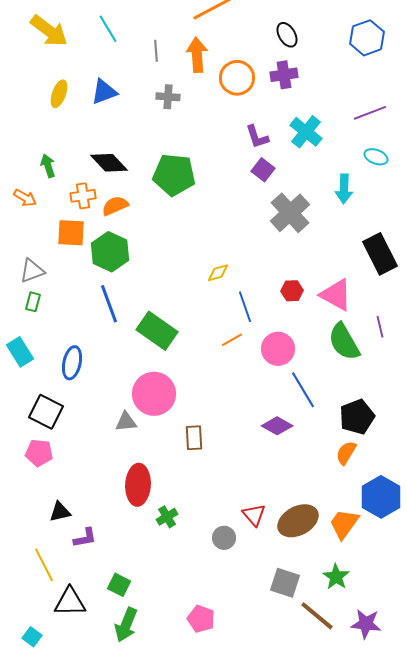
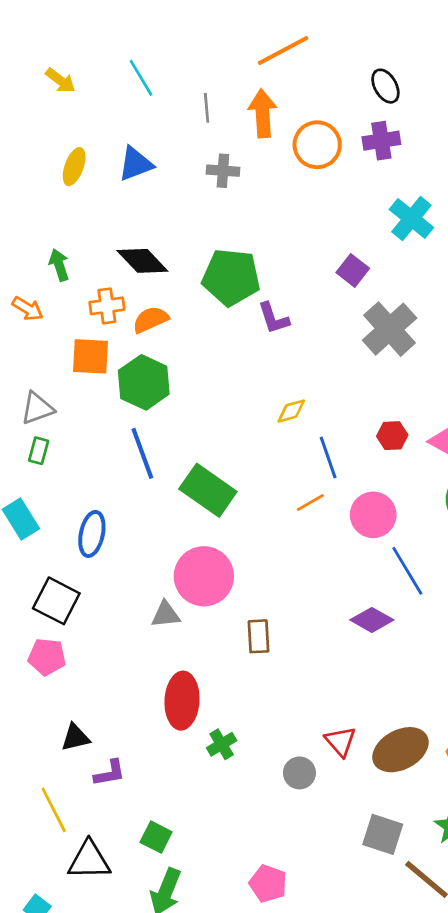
yellow arrow: (49, 31) -> (60, 81), size x0.6
purple L-shape: (257, 137) -> (273, 318), moved

